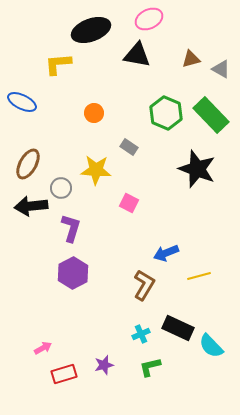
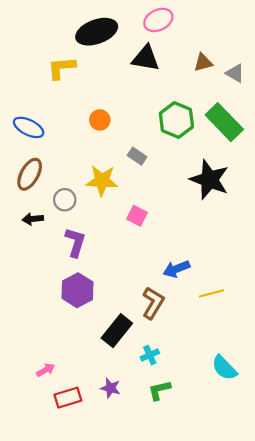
blue ellipse: (22, 102) -> (29, 127), moved
black arrow: (31, 206) -> (33, 219), size x0.6
black rectangle: (178, 328) -> (117, 331), moved, turned -76
purple star: (104, 365) -> (110, 388), turned 30

